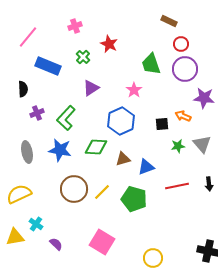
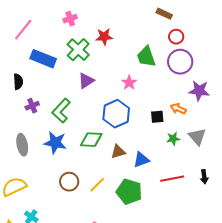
red star: (109, 44) -> (104, 37), turned -30
green cross: (83, 57) -> (78, 50), size x1.6
brown circle: (74, 189) -> (69, 182), size x0.7

